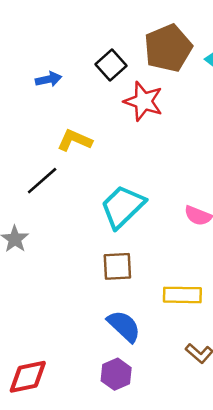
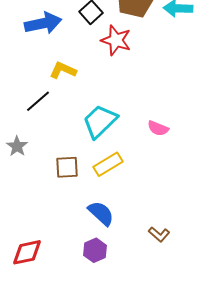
blue arrow: (49, 79) -> (43, 23), size x1.8
brown square: (117, 266) -> (67, 167), moved
yellow rectangle: (182, 295) -> (108, 164), moved, turned -32

